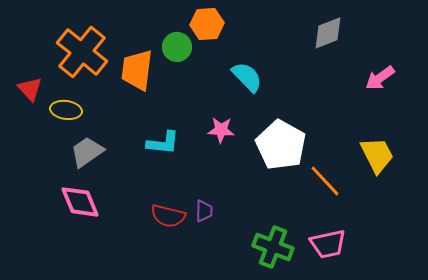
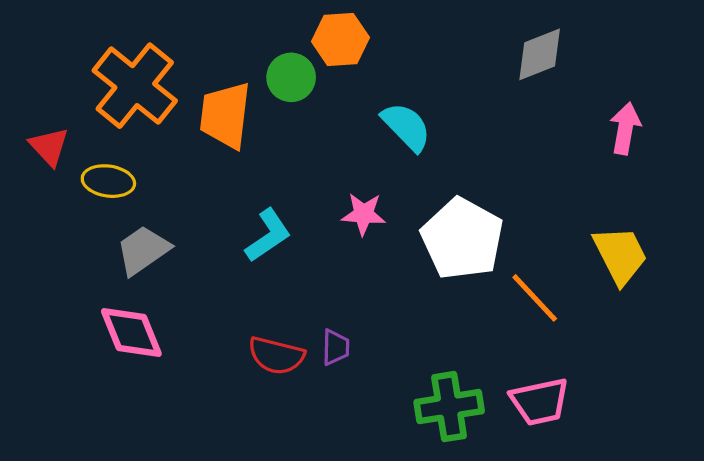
pink arrow: (380, 78) -> (625, 128), turned 136
cyan L-shape: (163, 143) -> (268, 235), turned -40
green cross: (273, 247) -> (449, 407), turned -30

